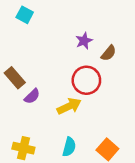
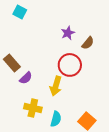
yellow arrow: (69, 106) -> (56, 86), turned 132
yellow cross: (23, 148) -> (33, 108), moved

